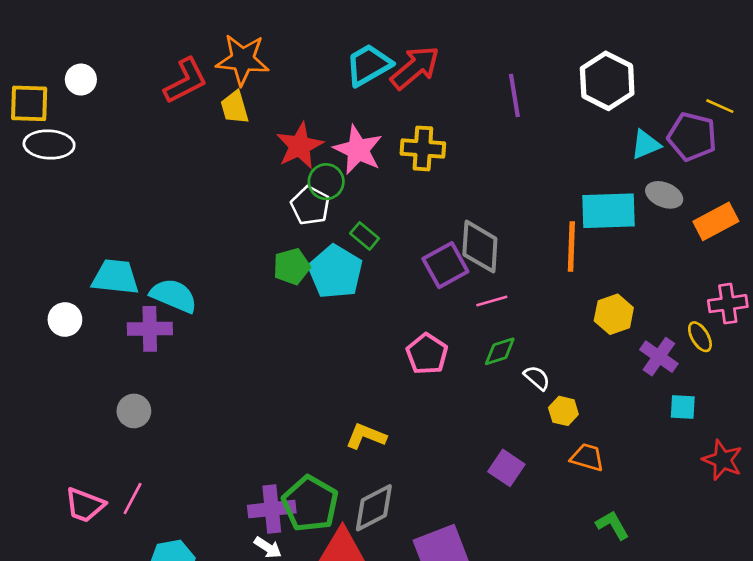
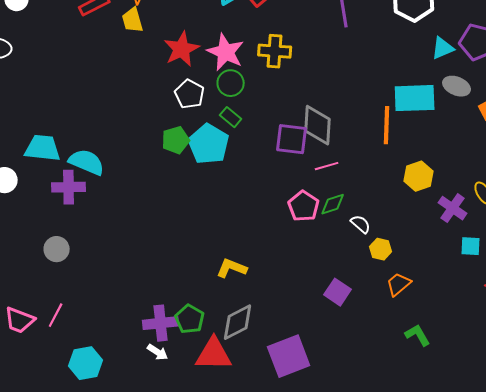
green circle: (326, 182) -> (231, 83), moved
purple square: (445, 265) -> (292, 139), turned 36
pink pentagon: (427, 354) -> (304, 206), moved
orange trapezoid: (587, 457) -> (399, 284), turned -56
green pentagon: (310, 504) -> (190, 319), size x0.7

